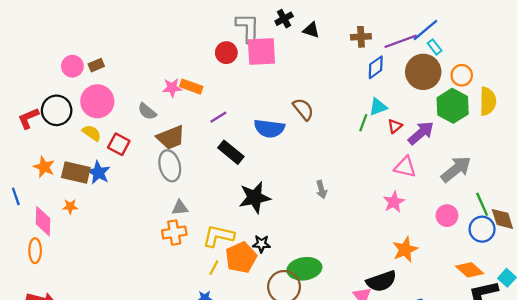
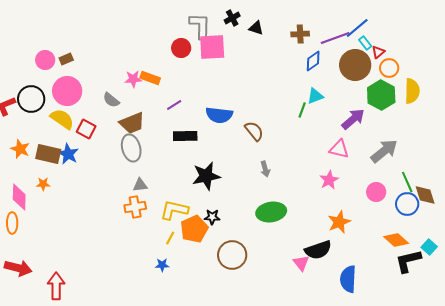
brown semicircle: (303, 109) -> (254, 131), moved
red triangle: (395, 126) -> (378, 52), moved
yellow semicircle: (92, 133) -> (62, 119), size x1.4
black rectangle: (231, 152) -> (185, 136), turned -40
green ellipse: (304, 269) -> (271, 212), moved

